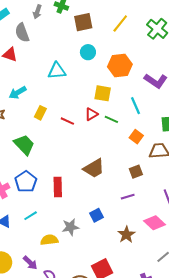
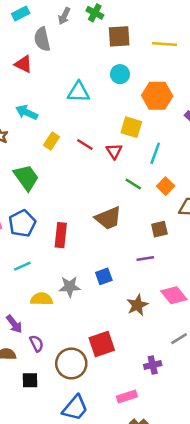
yellow line: (120, 23) -> (164, 44), turned 48
cyan arrow: (18, 93) -> (27, 112), turned 48
cyan line: (136, 106) -> (155, 153), moved, turned 36
red triangle: (91, 114) -> (114, 151), turned -40
green line: (111, 119) -> (133, 184), moved
red line: (67, 121) -> (85, 144), moved

